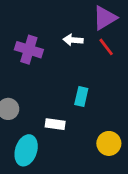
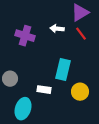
cyan rectangle: (81, 97) -> (63, 70), size x1.5
yellow circle: (109, 143) -> (80, 92), moved

